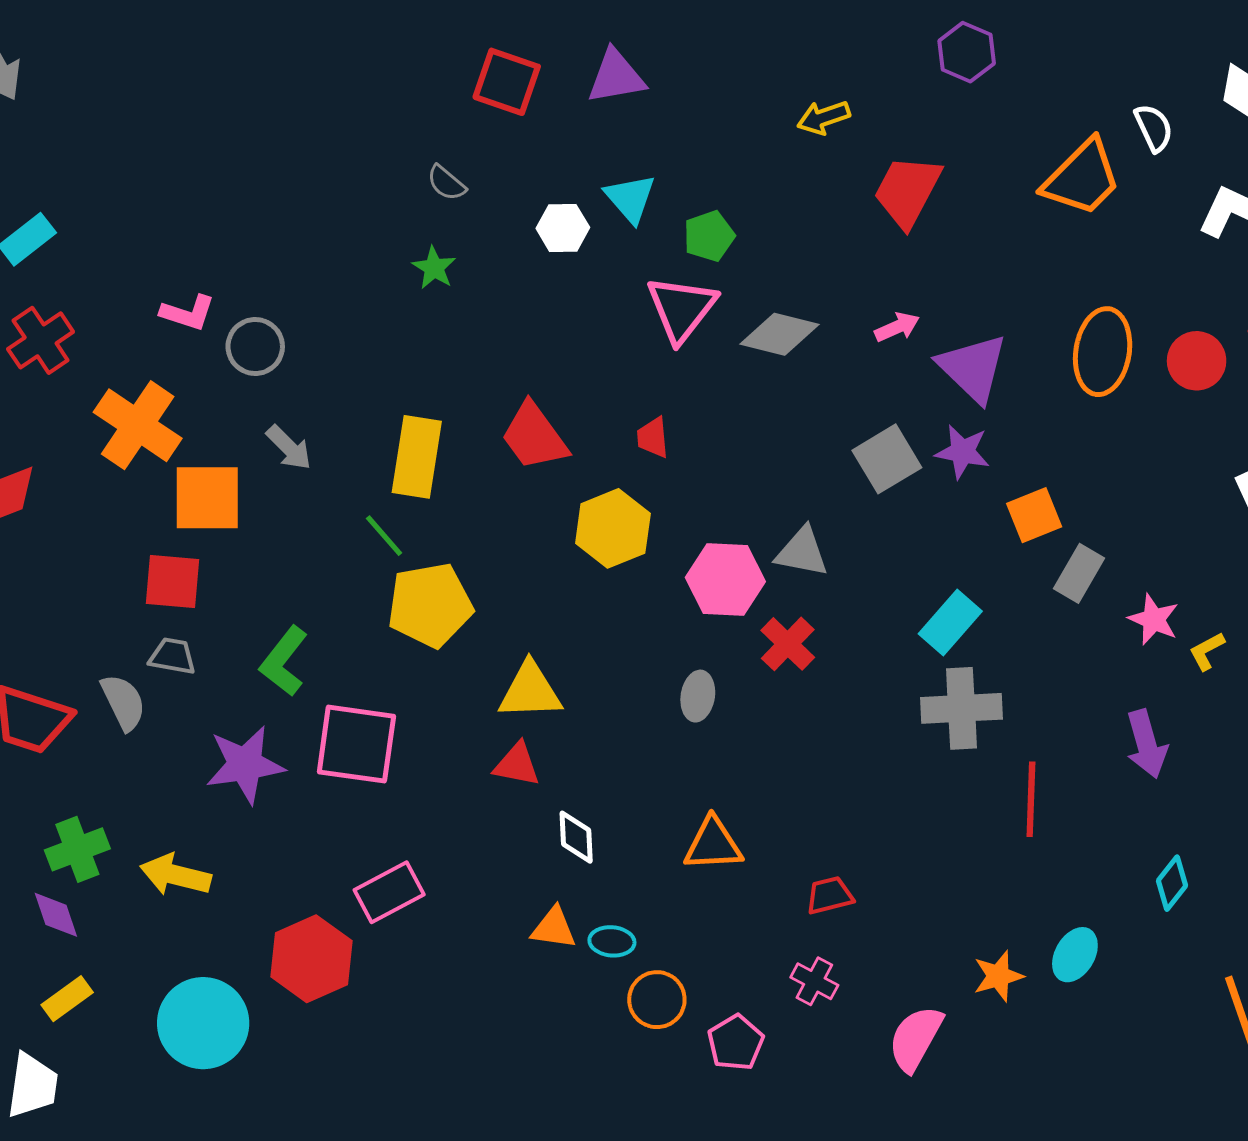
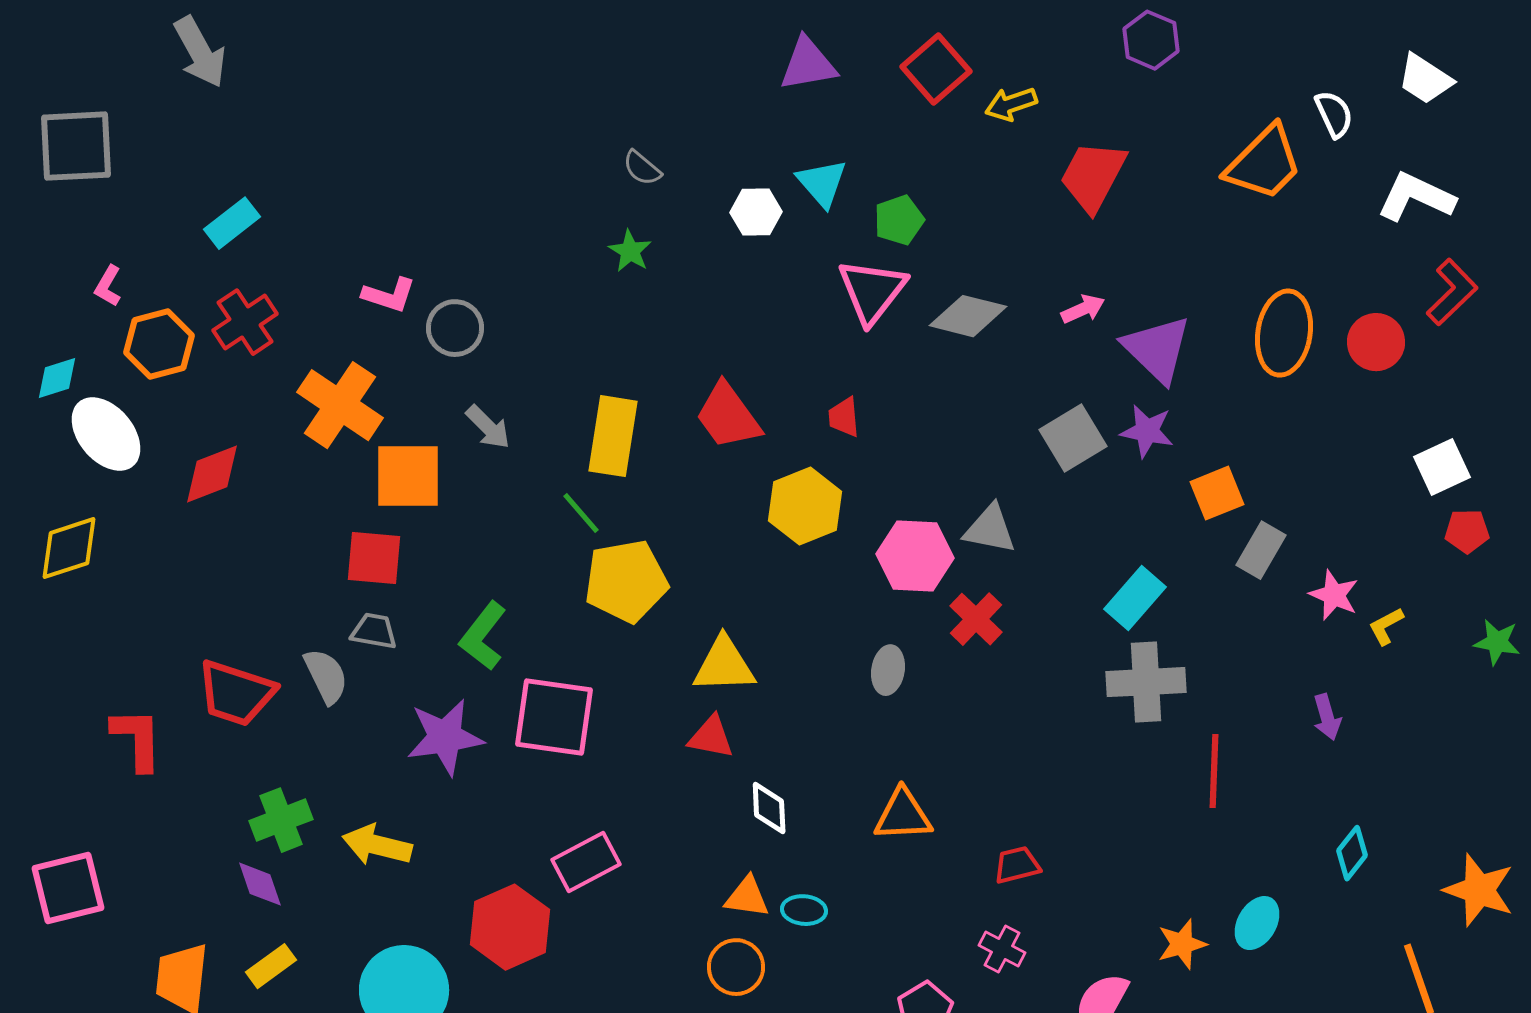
red square: (507, 82) -> (936, 69), moved, turned 30
purple arrow: (1146, 744) -> (1327, 717), size x0.7
orange circle: (657, 1000) -> (736, 967), moved

